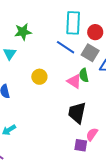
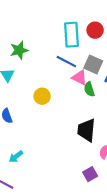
red circle: (95, 32) -> (95, 30), moved
pink triangle: (74, 81) -> (79, 78), moved
purple square: (81, 145) -> (90, 174), moved, turned -32

